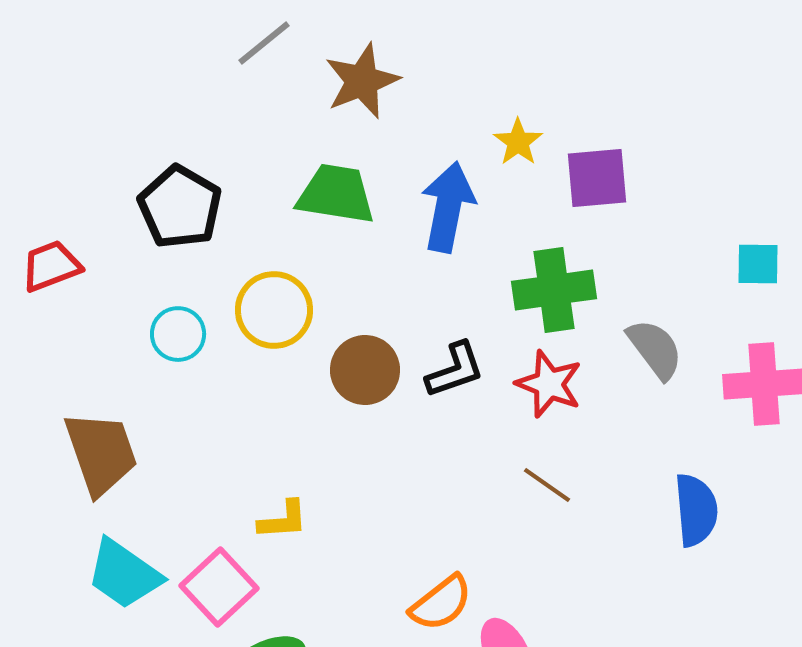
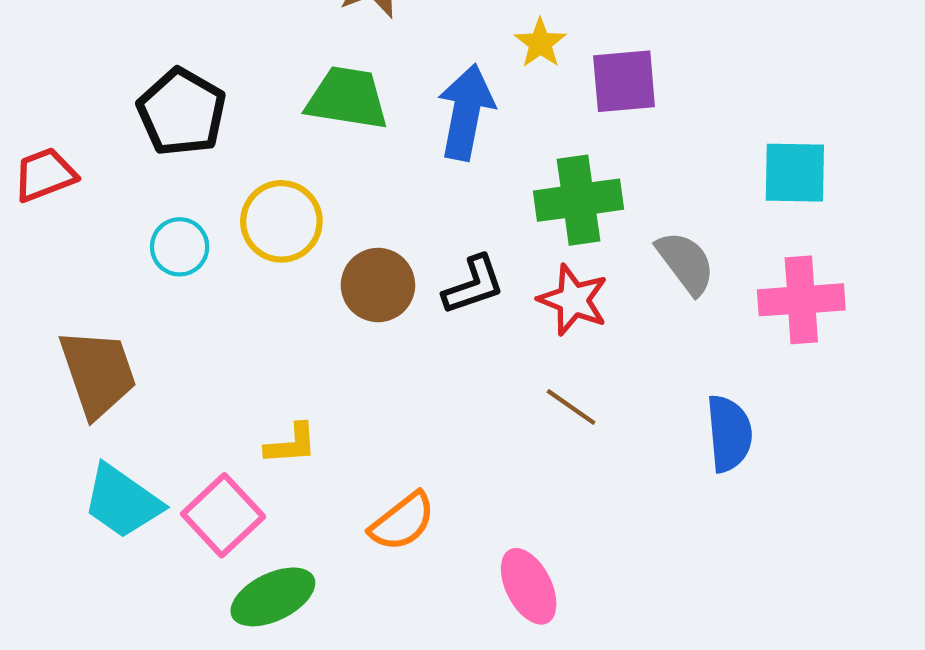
cyan square: (758, 264) -> (795, 173), size x1.4
orange semicircle: (441, 603) -> (402, 522), moved

